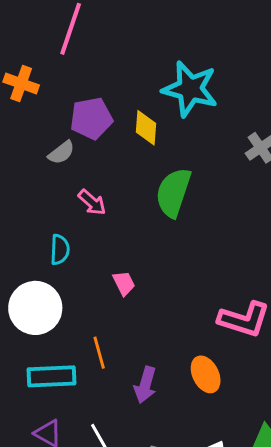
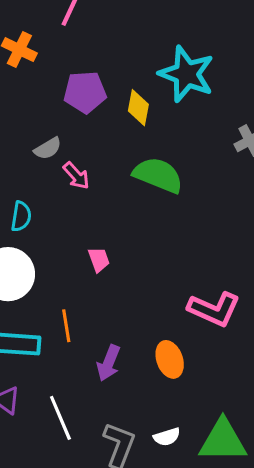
gray semicircle: (61, 153) -> (48, 148), moved
green semicircle: (173, 193) -> (158, 175), turned 87
cyan semicircle: (60, 250) -> (21, 216), moved

